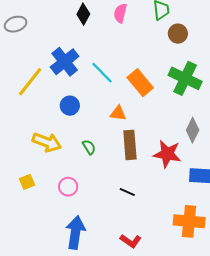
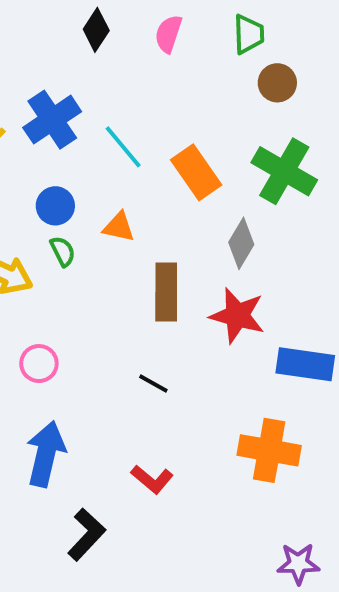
orange triangle: (118, 113) -> (119, 227), moved
gray diamond: (193, 130) -> (241, 243), moved
green semicircle: (89, 147) -> (63, 251), moved

